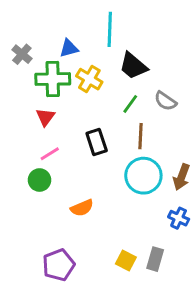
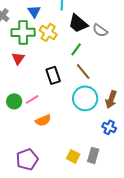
blue triangle: (69, 48) -> (34, 11), turned -48
gray semicircle: (165, 101) -> (100, 30), moved
brown line: (141, 136) -> (83, 71), turned -42
pink line: (50, 154) -> (32, 99), moved

